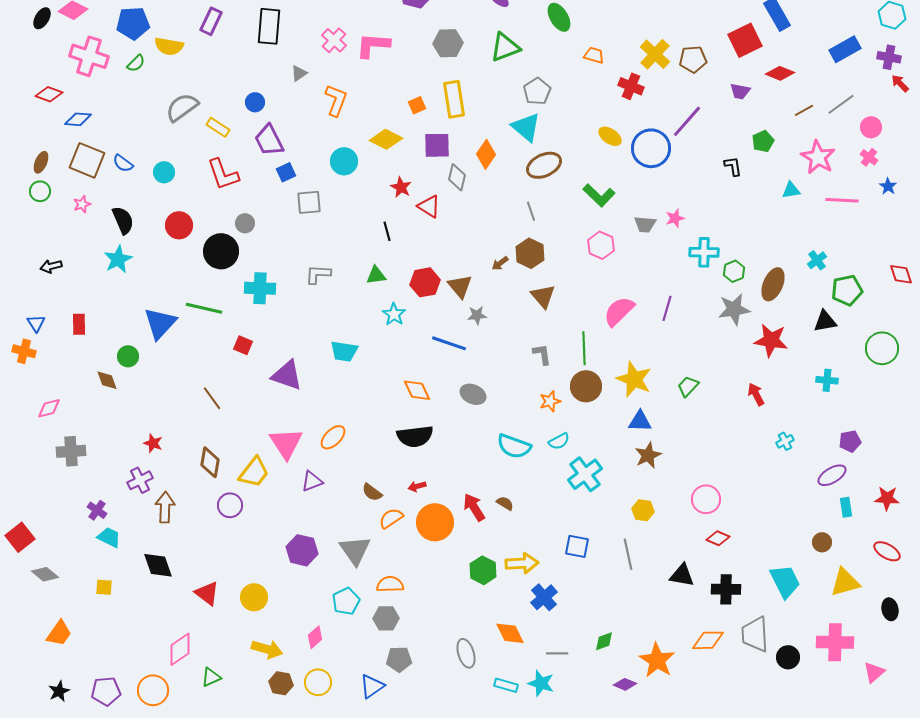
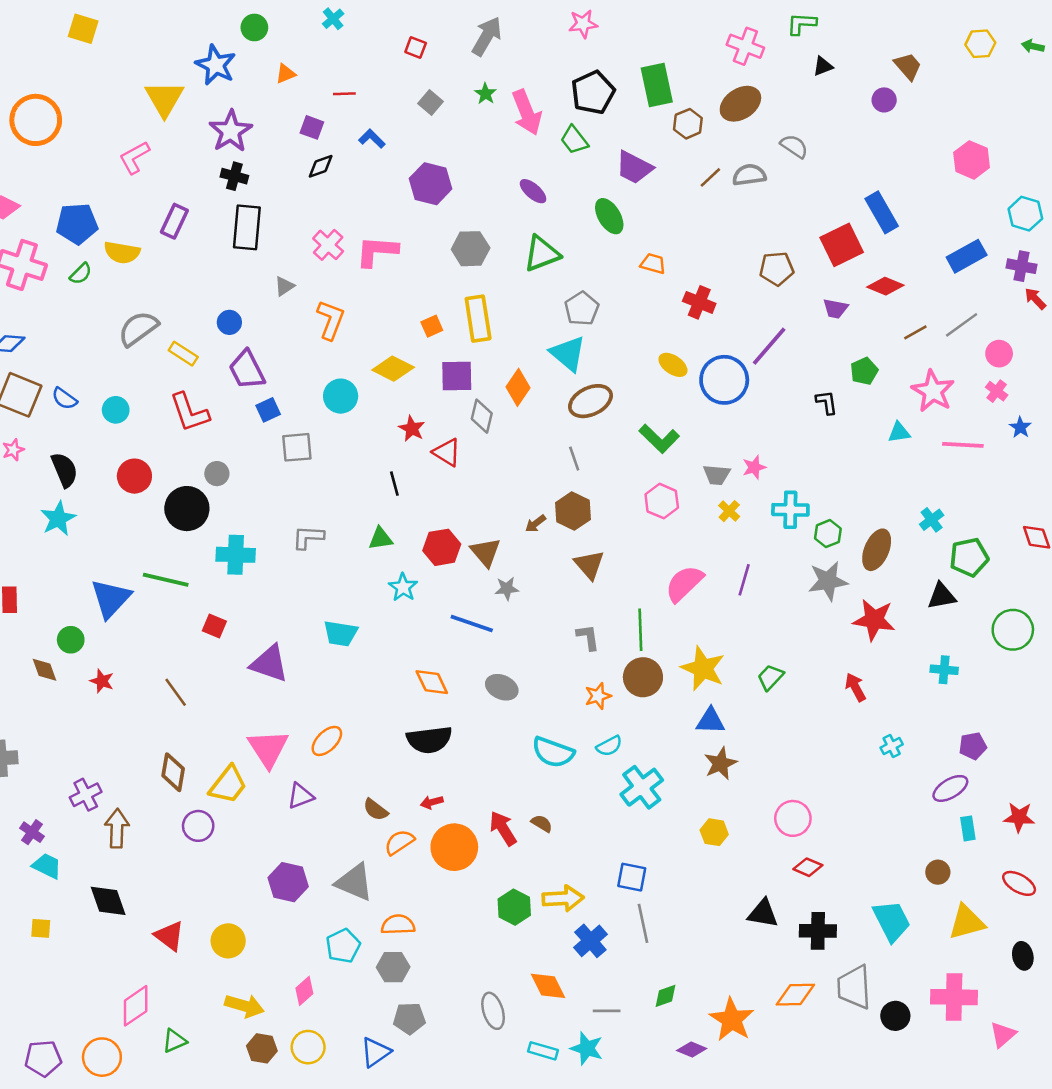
yellow cross: (655, 54) -> (729, 511), moved, size x0.6
red star: (153, 443) -> (102, 681), moved
gray triangle: (355, 550) -> (354, 882), turned -32
gray line: (628, 554) -> (643, 923), moved

